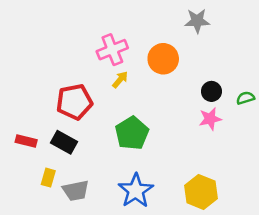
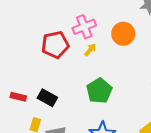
red pentagon: (74, 102) -> (55, 45), moved

